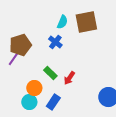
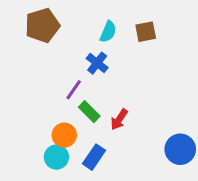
brown square: (86, 22) -> (146, 32), size x0.6
brown pentagon: (20, 45) -> (42, 25), moved
purple line: (13, 59) -> (74, 90), moved

